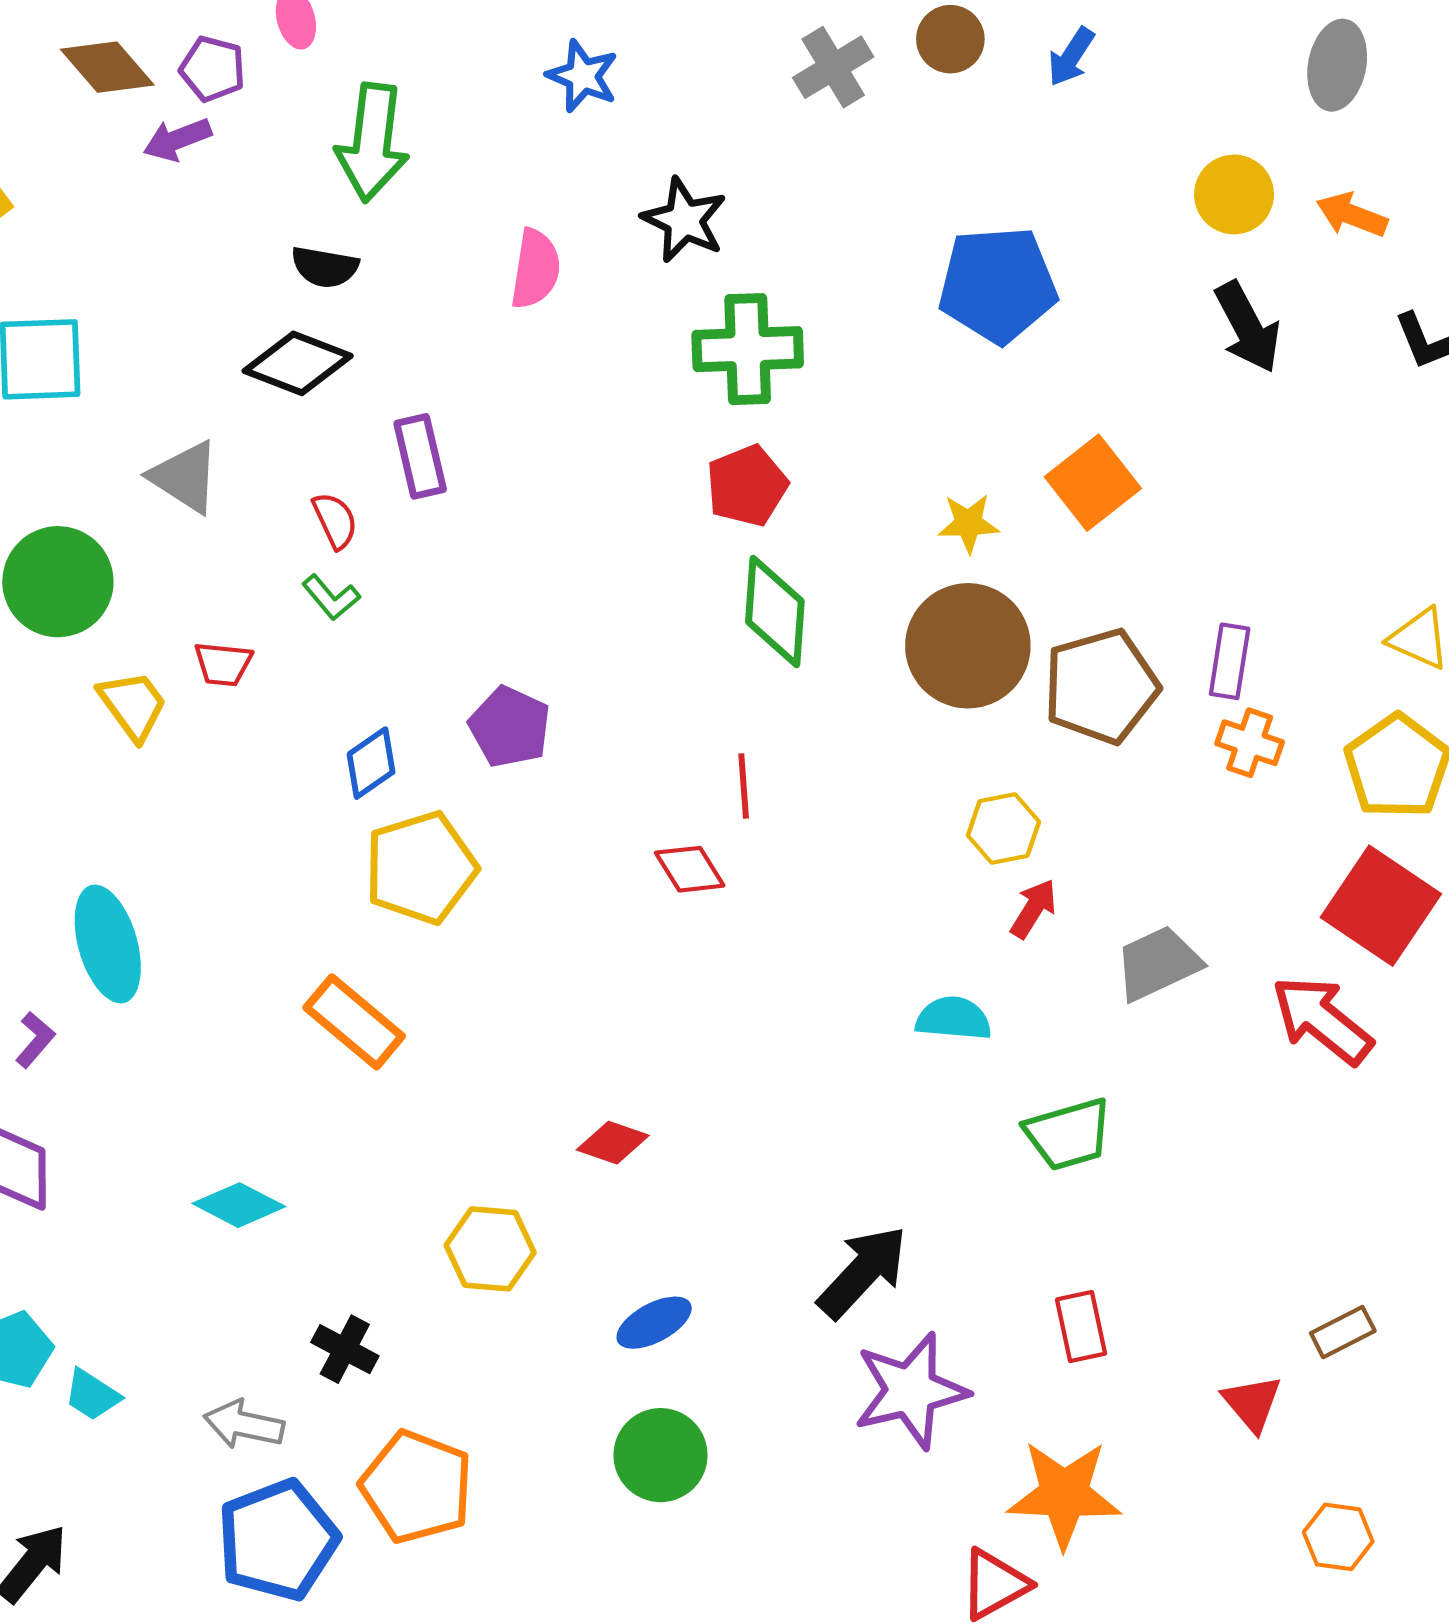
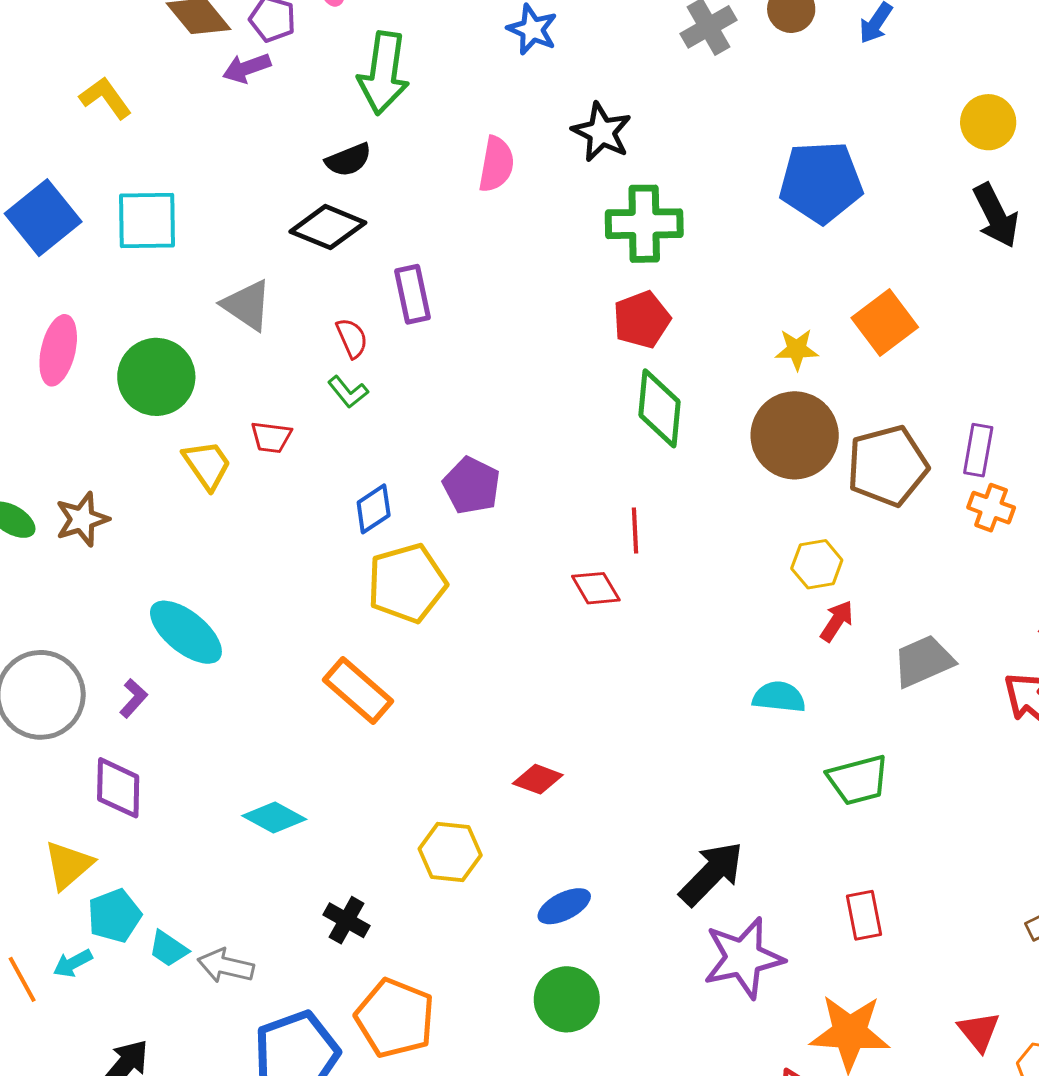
black semicircle: (325, 267) -> (348, 160), turned -33
cyan ellipse: (108, 944) -> (186, 632), turned -36
red triangle: (1252, 1403) -> (979, 1031), moved
gray arrow: (244, 1424) -> (226, 966), moved

